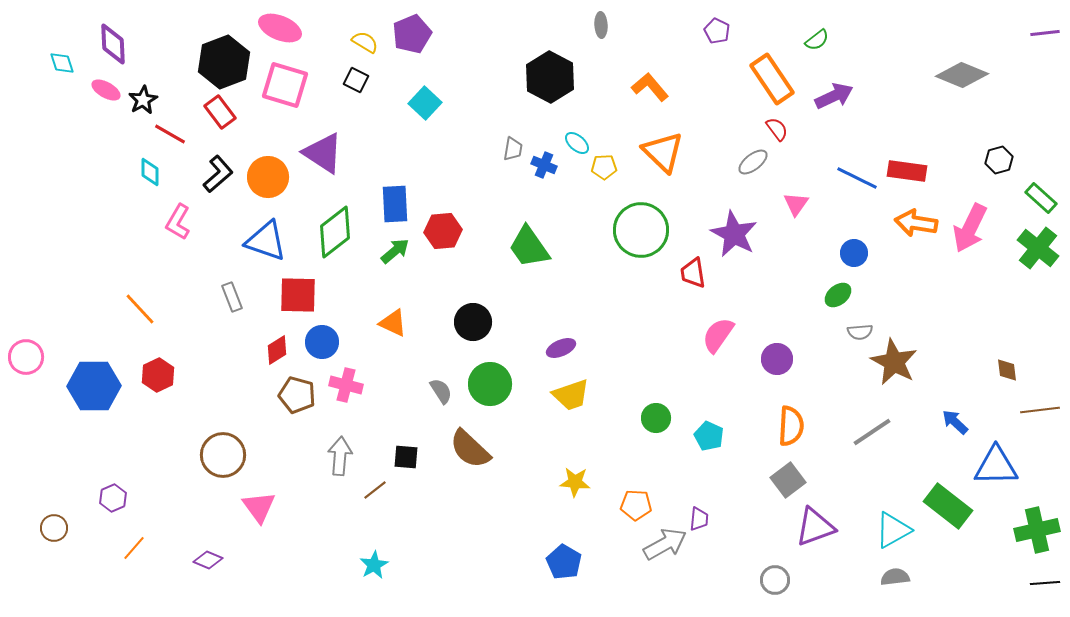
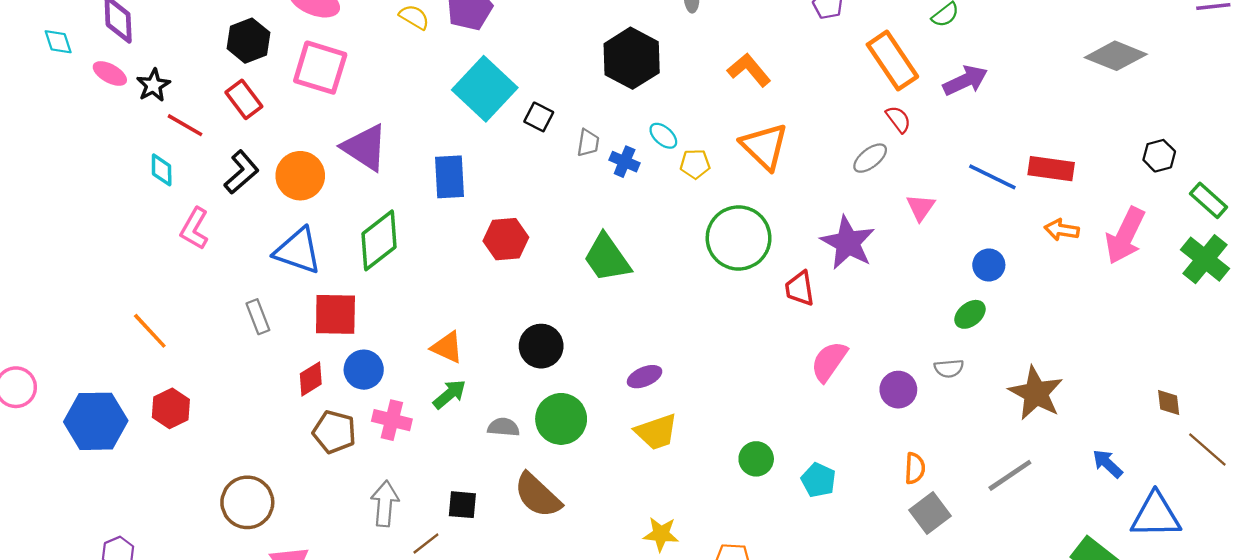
black hexagon: (224, 62) -> (249, 41), size x0.7
black square: (356, 80) -> (539, 117), moved
cyan square: (425, 103) -> (485, 89), size x1.6
blue rectangle: (395, 204) -> (449, 177), moved
orange arrow: (916, 223) -> (1062, 230), size x0.7
green arrow: (395, 251) -> (449, 394), moved
gray semicircle: (860, 332) -> (949, 368), moved
gray semicircle: (441, 391) -> (504, 427), turned -52
brown line: (1040, 410) -> (1207, 449), turned 48
orange semicircle: (791, 426) -> (915, 468), size x0.7
gray square: (788, 480) -> (930, 513), moved

